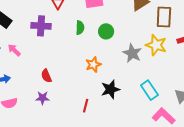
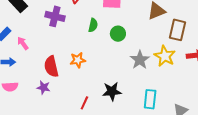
pink arrow: (14, 50) -> (23, 43), moved
orange star: (93, 65) -> (78, 60), moved
red semicircle: (46, 76) -> (51, 67), size x1.5
cyan rectangle: (149, 90) -> (150, 99), turned 30

